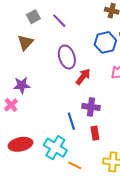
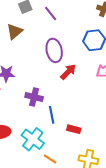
purple cross: (91, 107) -> (34, 97), moved
red rectangle: (95, 133) -> (74, 129), turned -72

